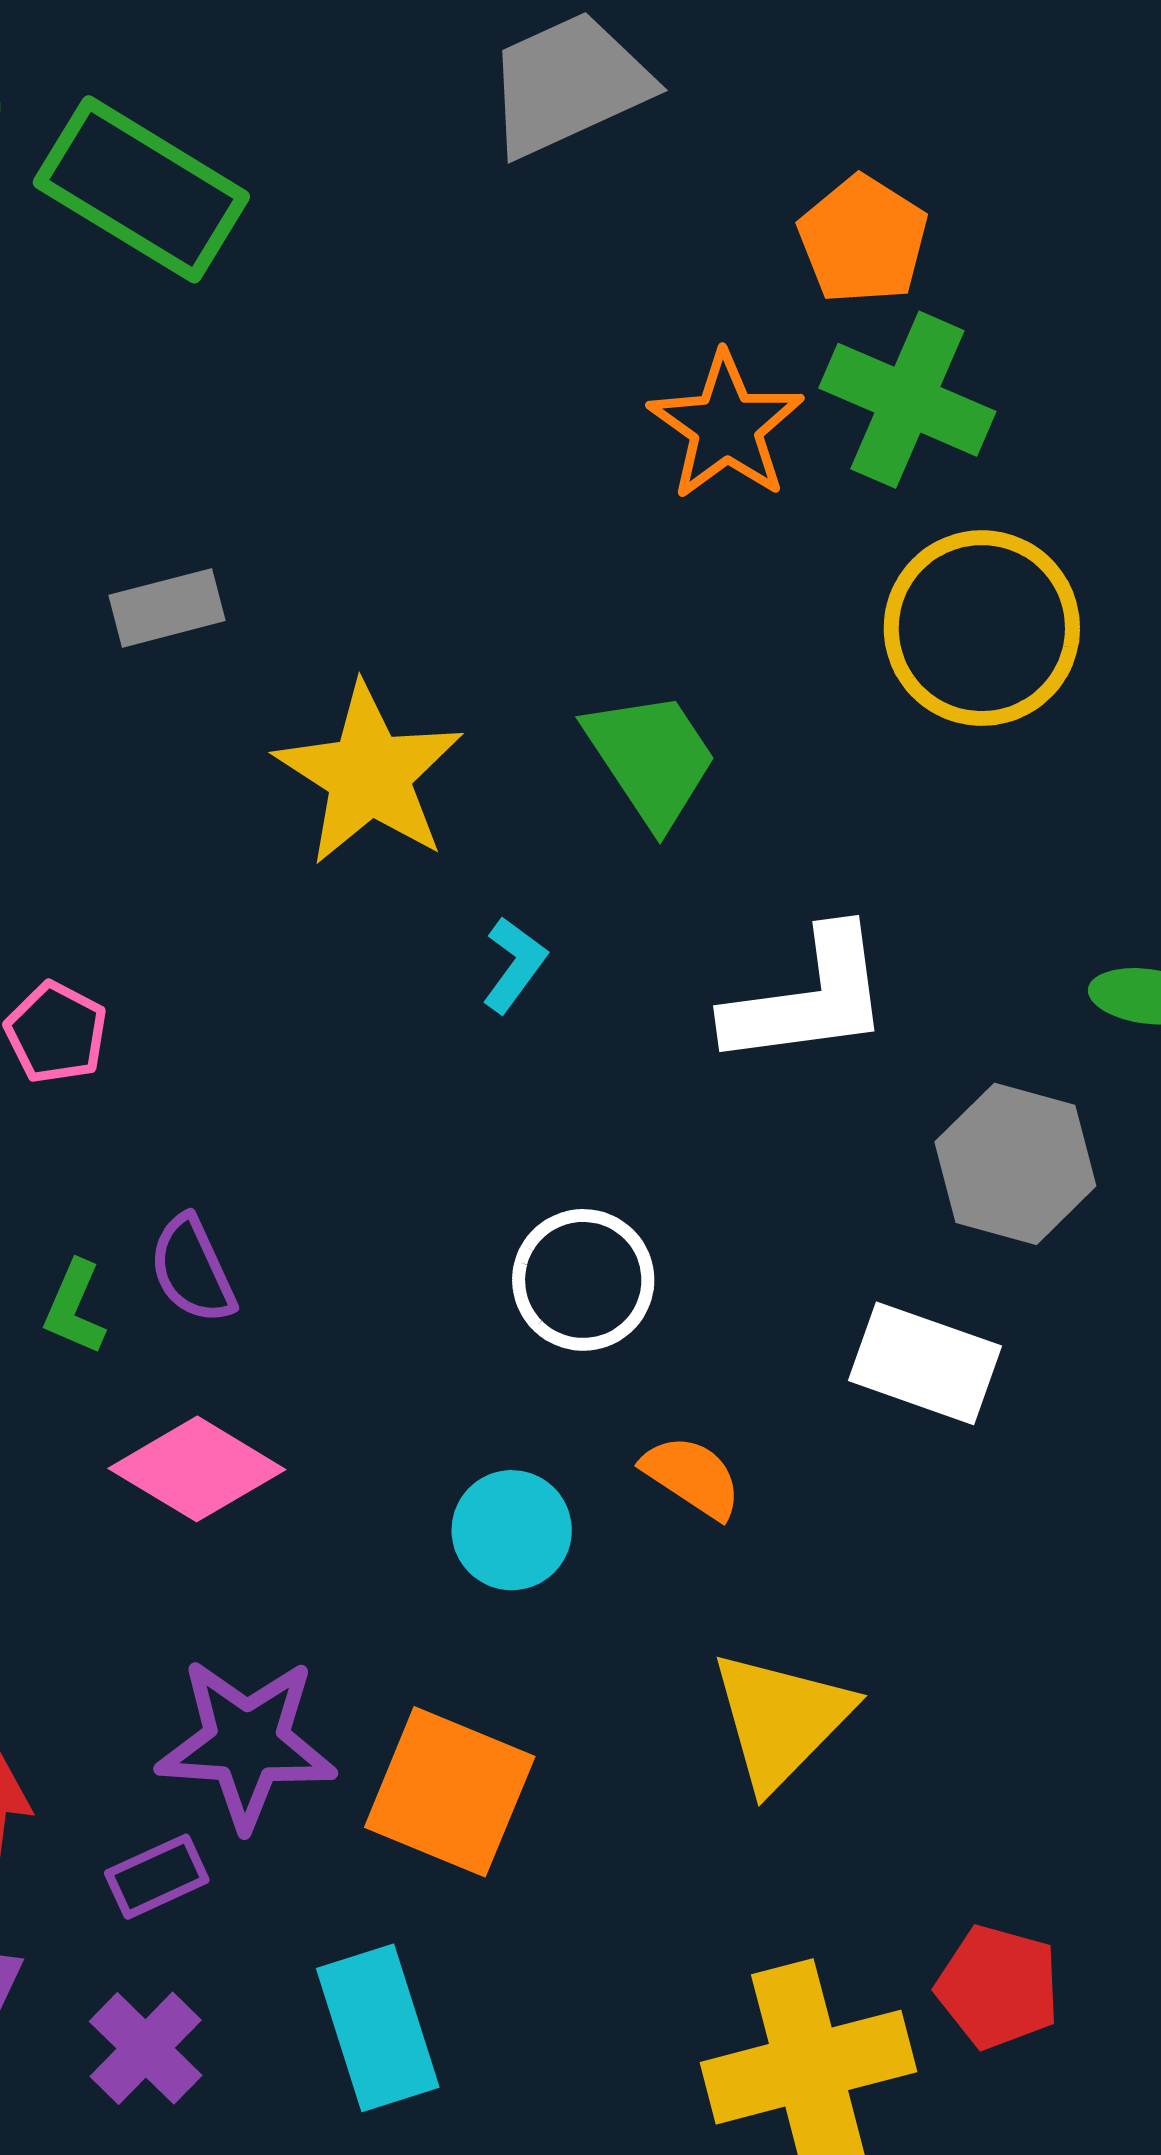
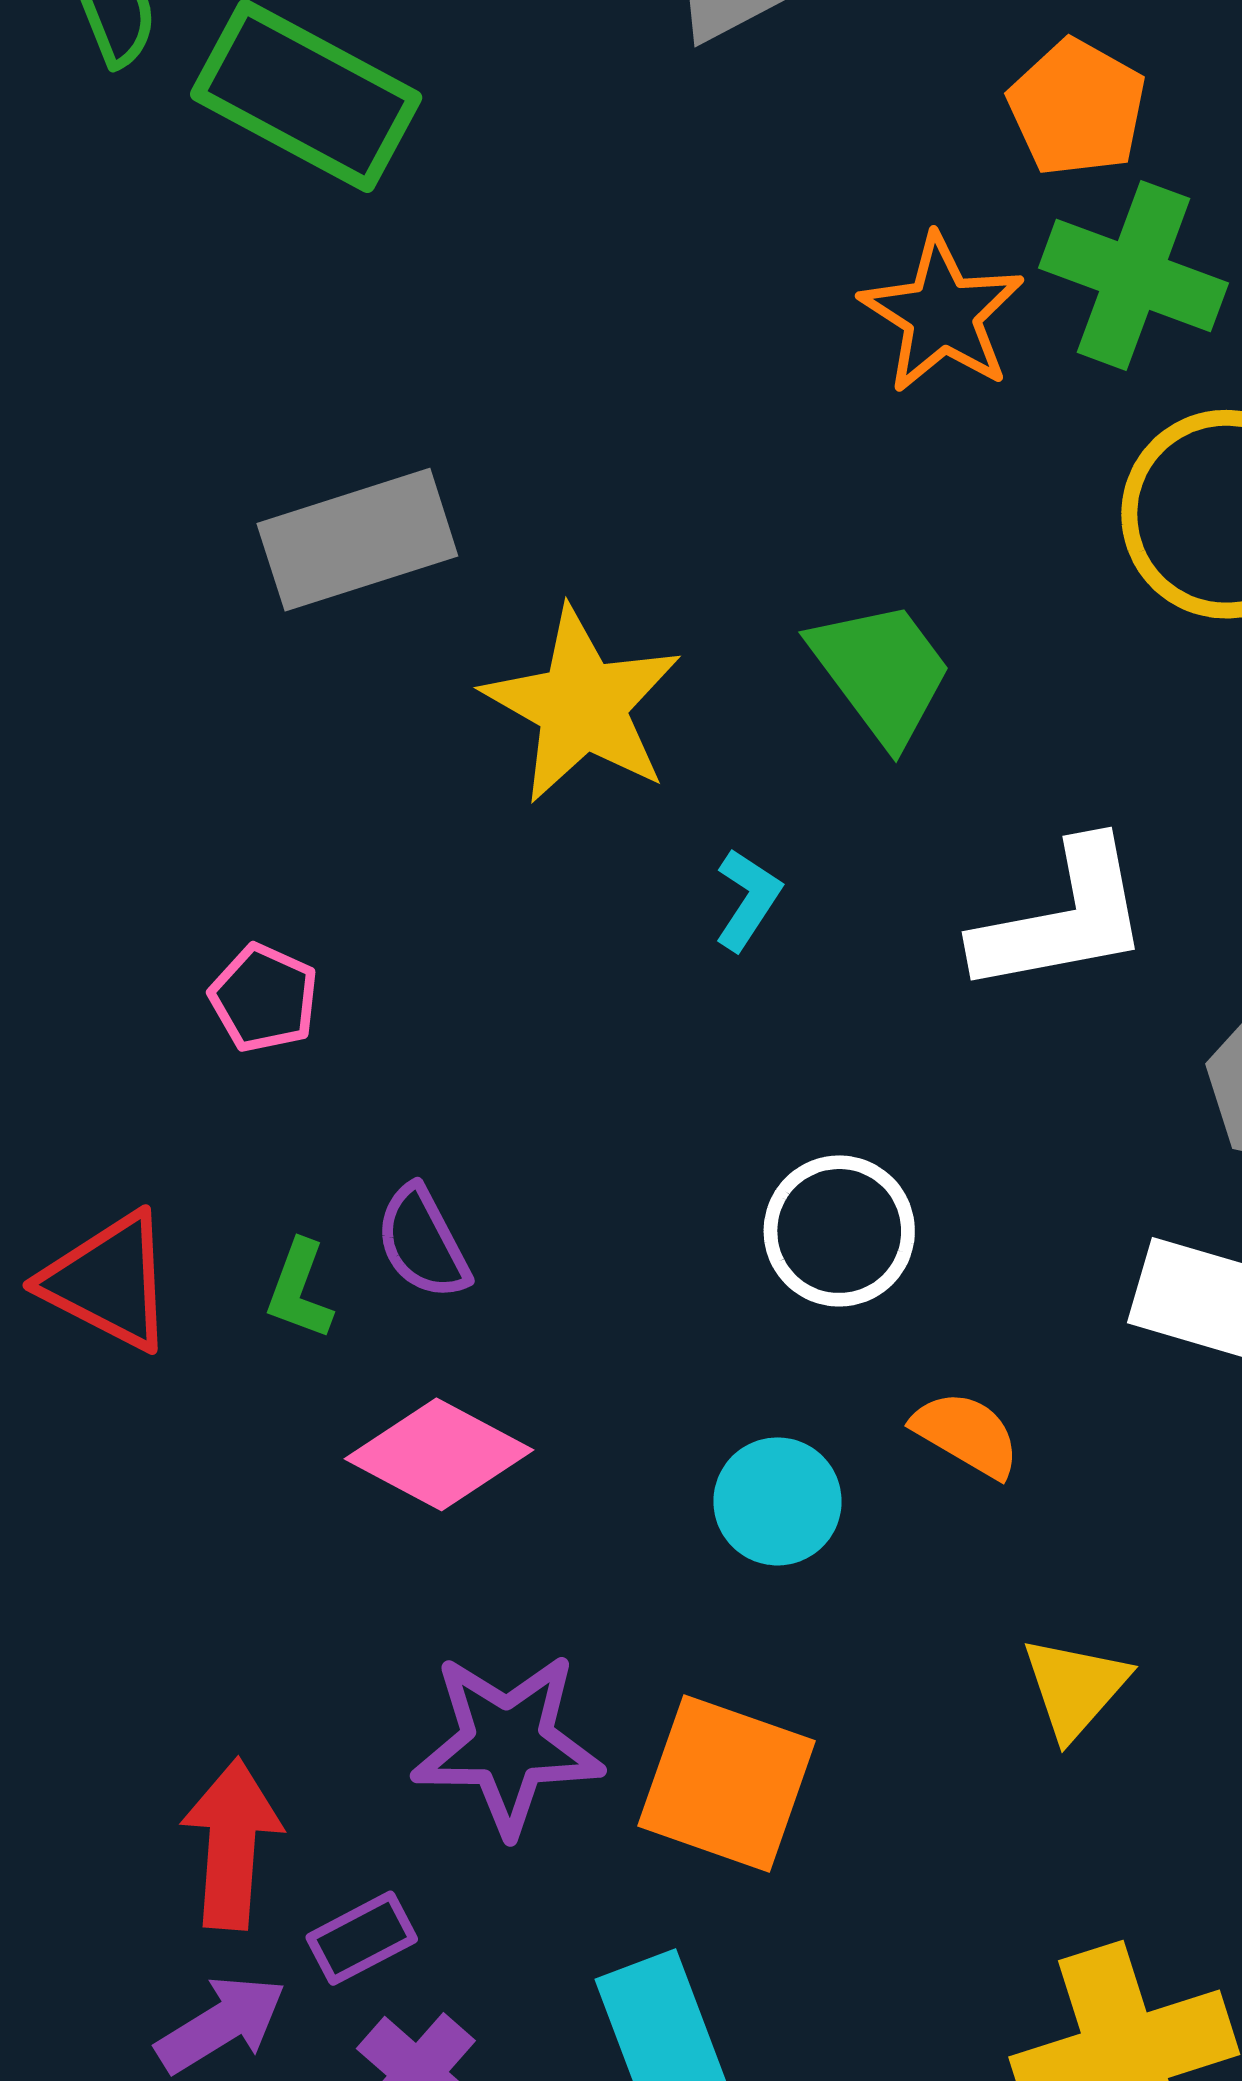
gray rectangle: (167, 608) -> (357, 540), size x1.6
yellow triangle: (781, 1720) -> (1075, 1688), size x0.7
purple rectangle: (157, 1877) -> (362, 1938), moved

